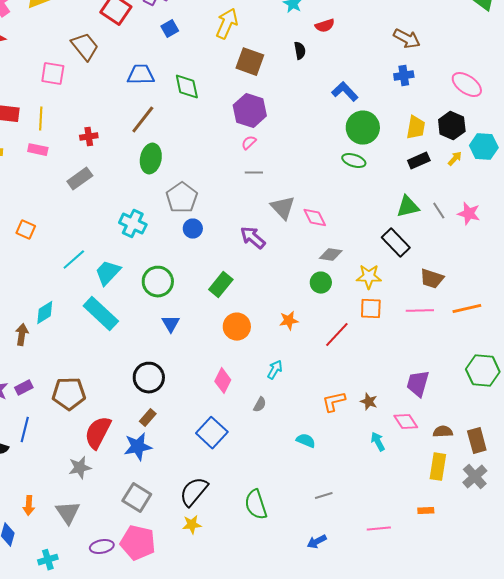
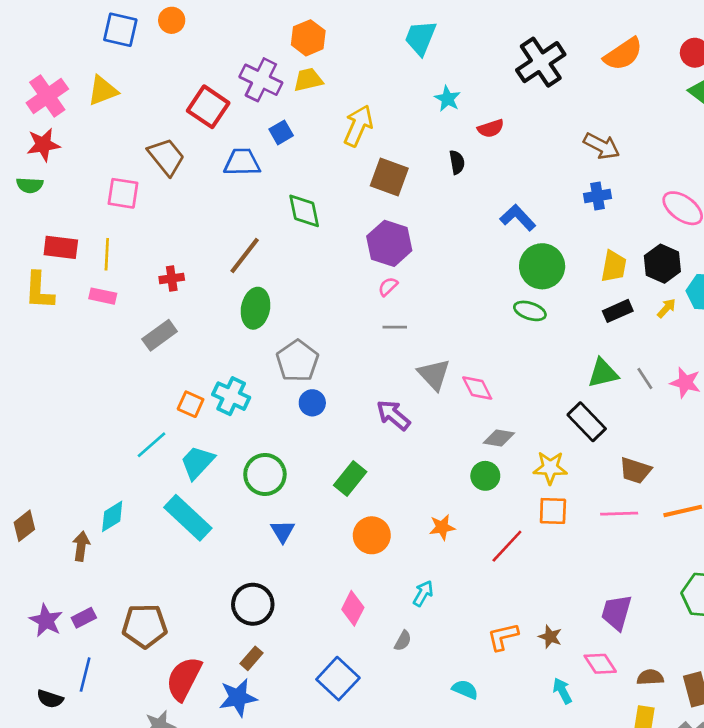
blue trapezoid: (141, 75) -> (242, 162), moved
orange square: (26, 230) -> (191, 404), moved

